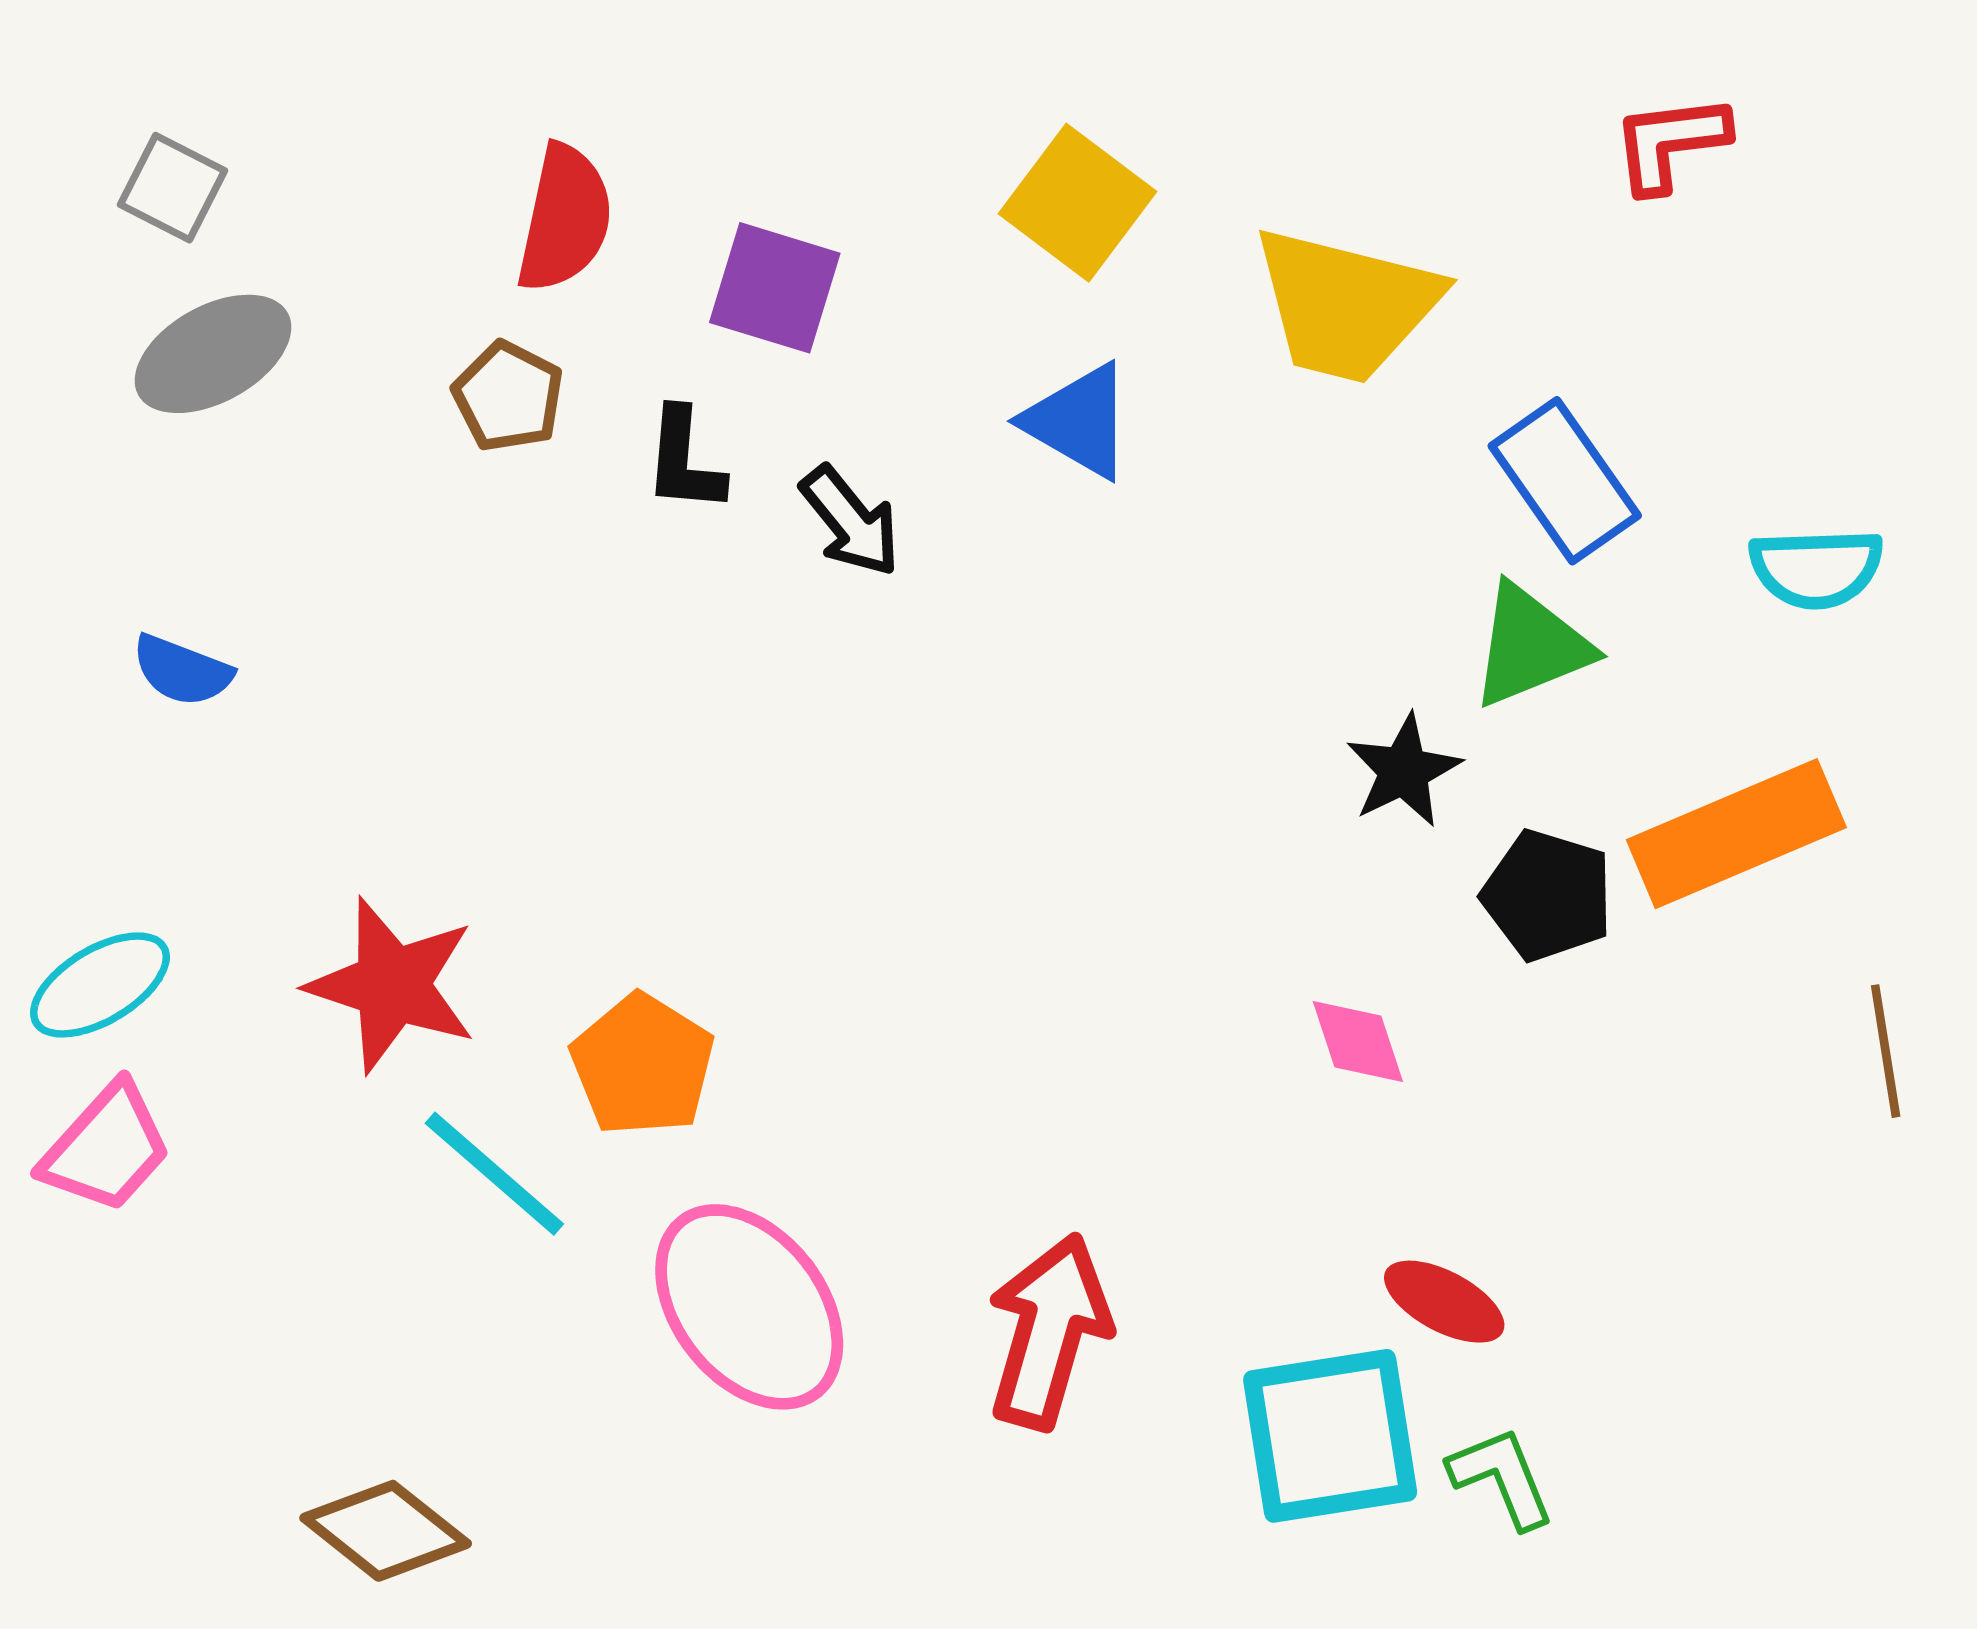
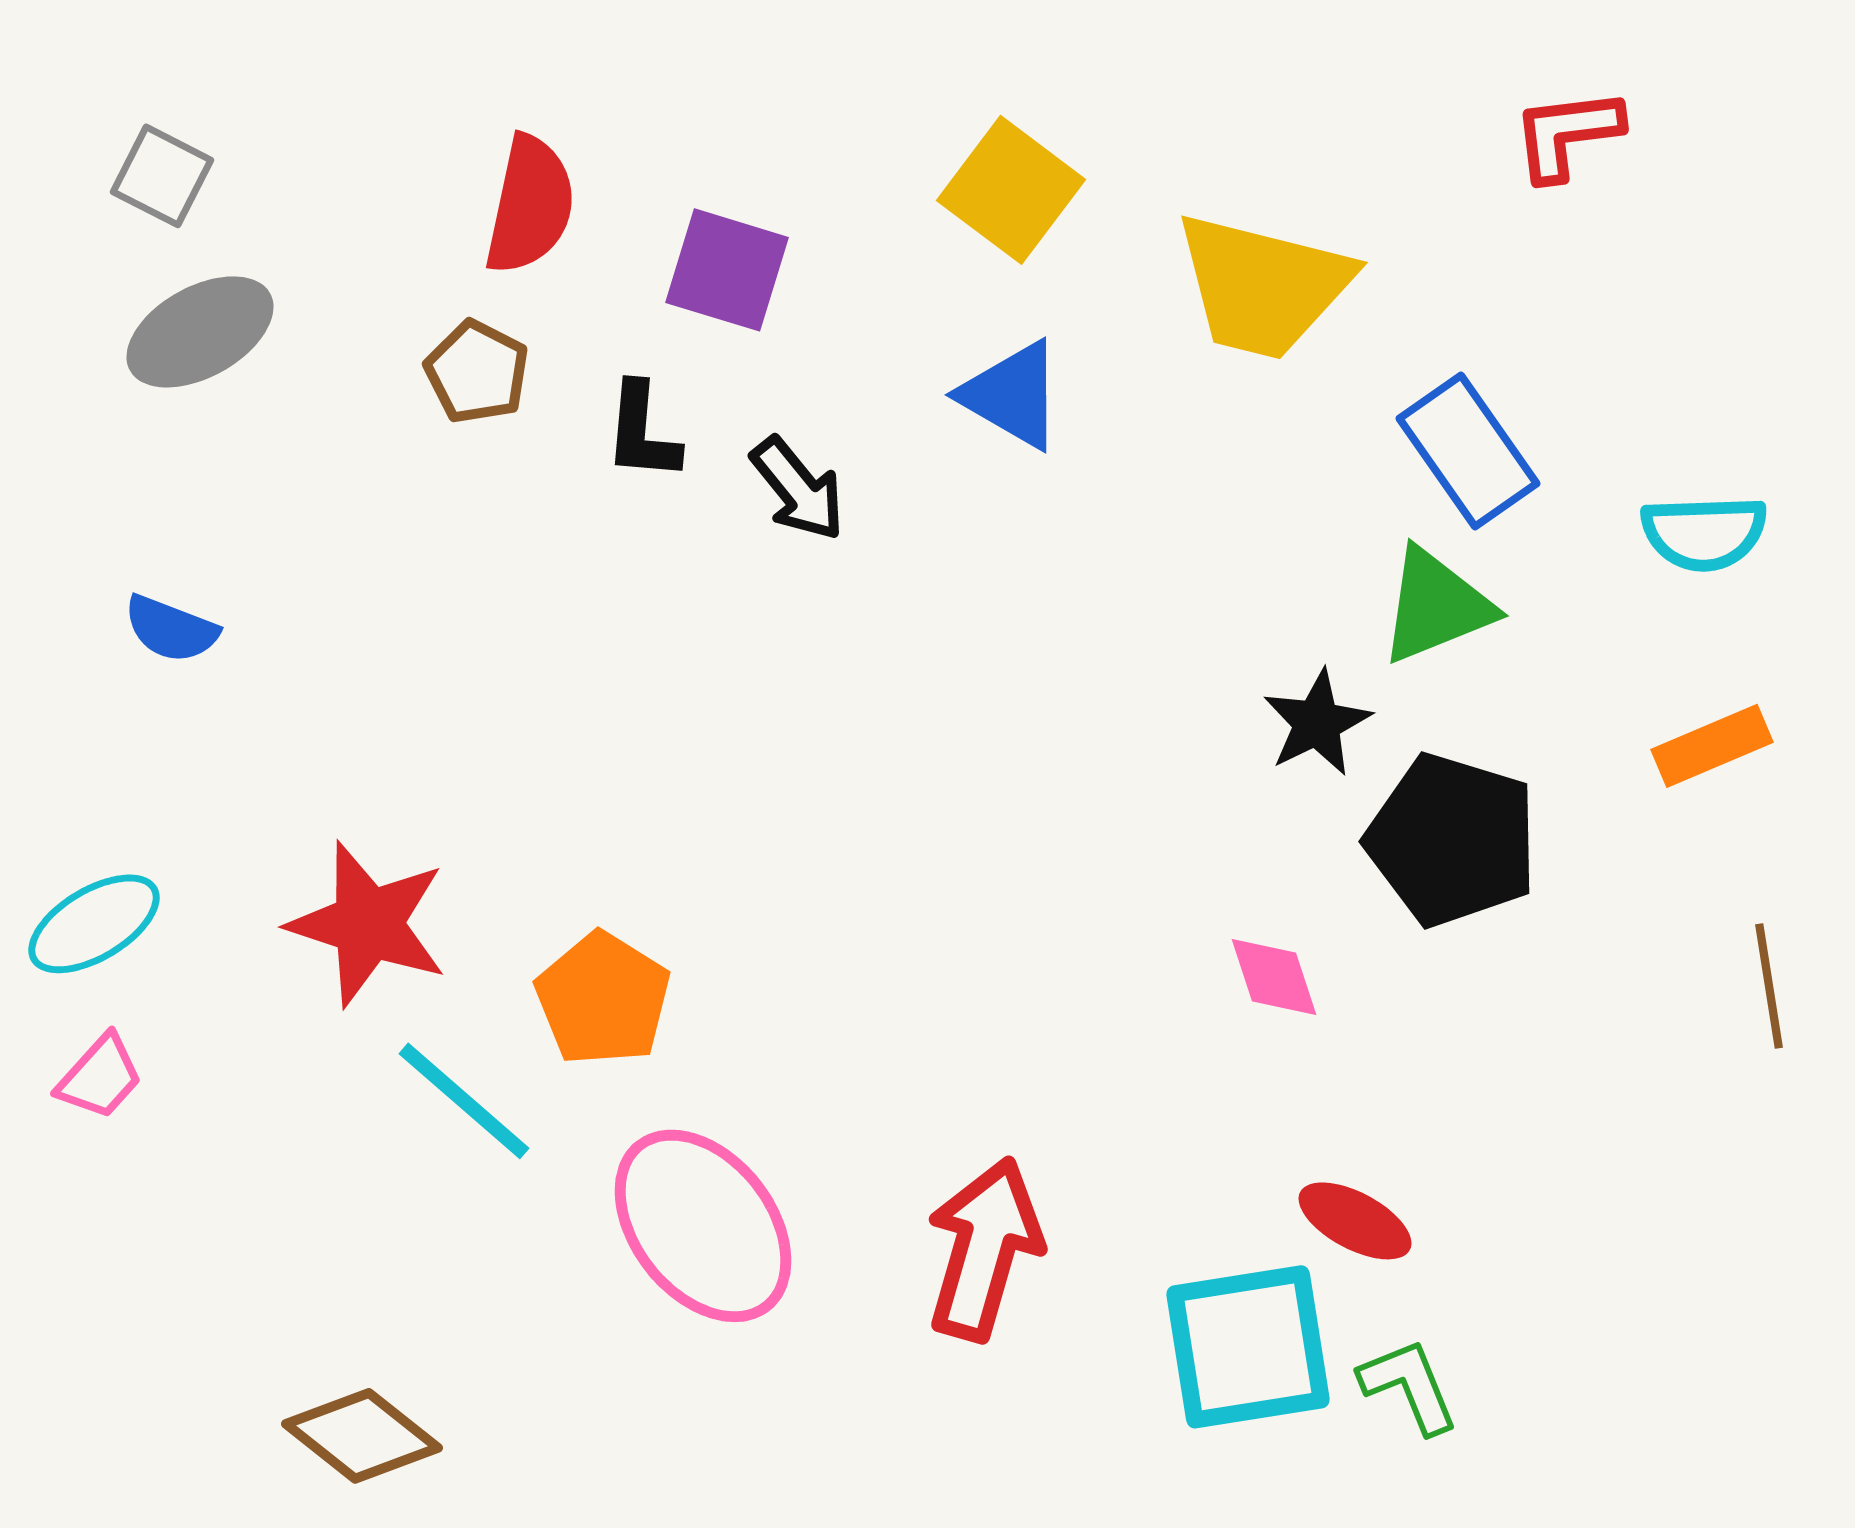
orange rectangle: (1736, 834) -> (1712, 746), moved, size x0.6
black pentagon: (1548, 895) -> (1452, 840), size x1.4
pink trapezoid: (106, 1148) -> (100, 1077), size x0.7

